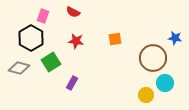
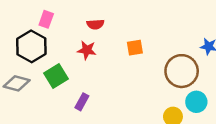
red semicircle: (73, 12) -> (95, 24), moved, turned -32

